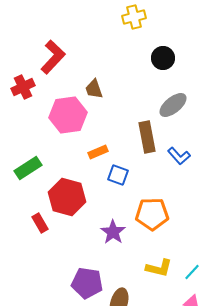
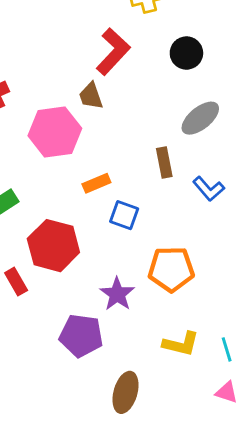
red L-shape: (53, 57) -> (113, 52), moved
brown rectangle: (147, 137) -> (164, 162), size x0.7
cyan line: (192, 272) -> (227, 349), turned -60
purple pentagon: (87, 283) -> (81, 336), moved

